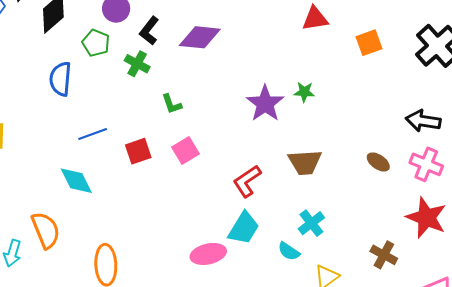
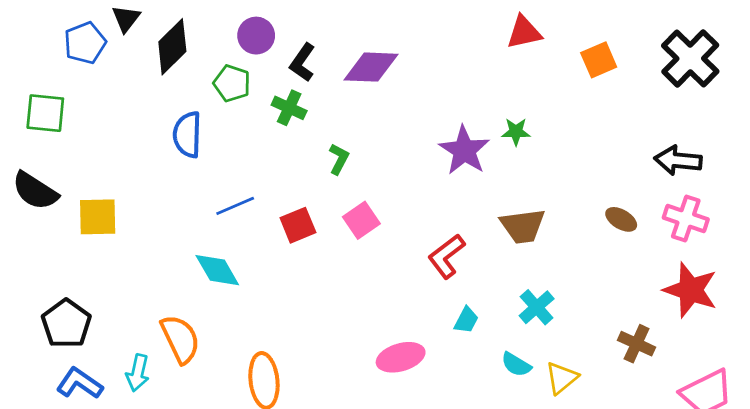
green L-shape: (172, 104) -> (339, 159), turned -130
cyan trapezoid: (244, 228) -> (466, 320), moved, size x0.6
cyan semicircle: (289, 251) -> (516, 365), moved

